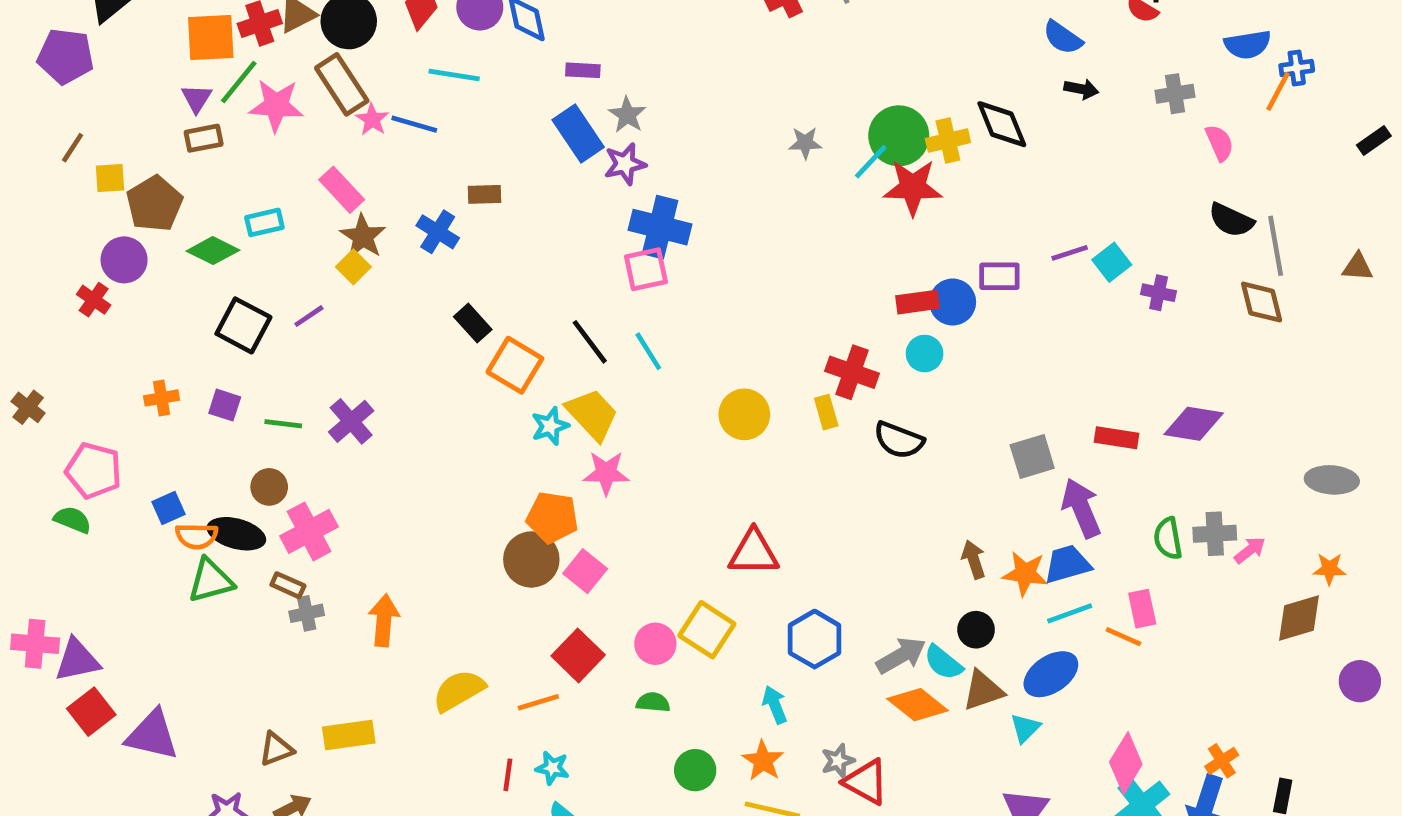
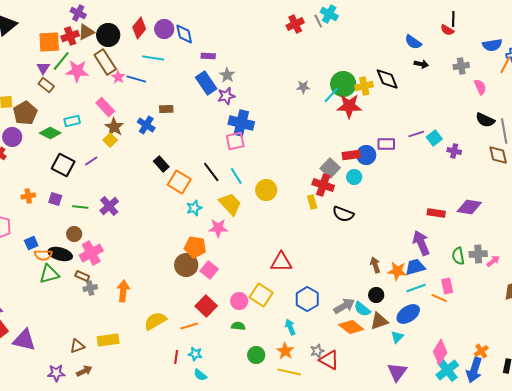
brown rectangle: (204, 138) -> (46, 85), turned 49
yellow trapezoid: (592, 414) -> (230, 204), moved
yellow circle: (744, 414) -> (266, 190), moved
gray square: (1032, 456) -> (330, 168), moved, turned -30

